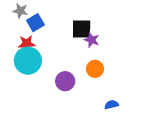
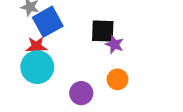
blue square: (35, 23) -> (48, 22), size x1.4

